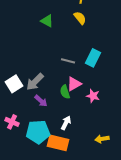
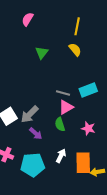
green triangle: (47, 21) -> (42, 53), turned 40
cyan rectangle: (93, 58) -> (88, 90), turned 42
pink triangle: (74, 84) -> (66, 107), moved
orange rectangle: (58, 143) -> (83, 163), moved, turned 75

